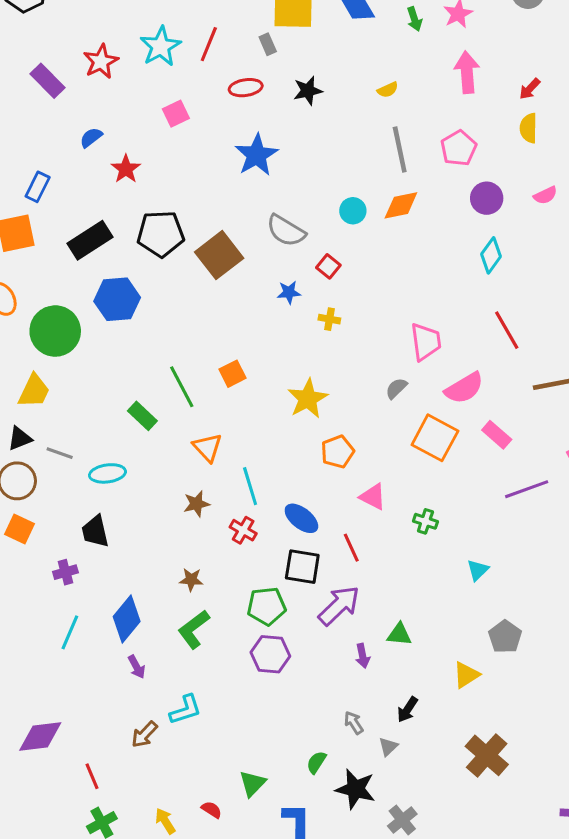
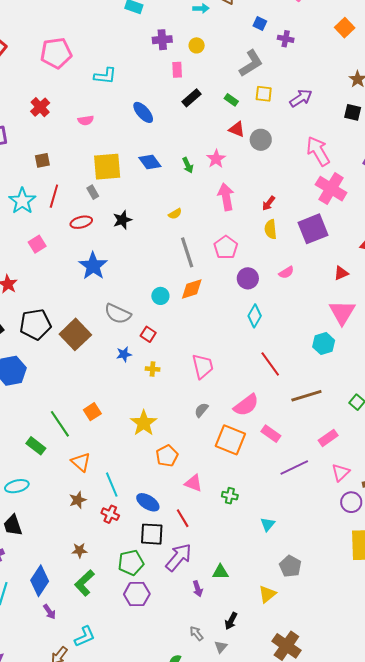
pink trapezoid: (426, 342) -> (203, 366), moved

